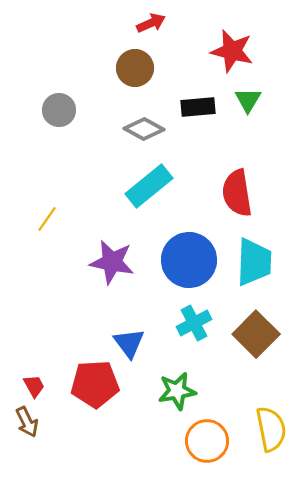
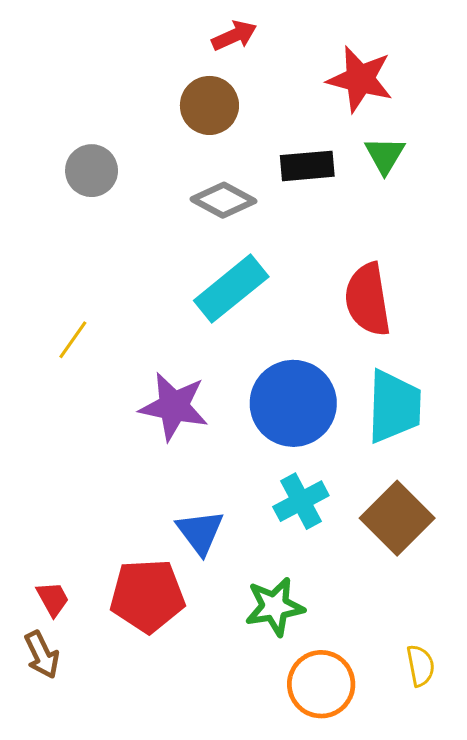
yellow semicircle: (271, 429) -> (420, 666), size x0.6

